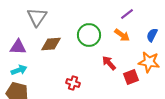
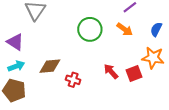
brown diamond: (51, 44) -> (50, 66), moved
purple triangle: (18, 47) -> (15, 42), turned 30
red arrow: (109, 63) -> (111, 71), moved

